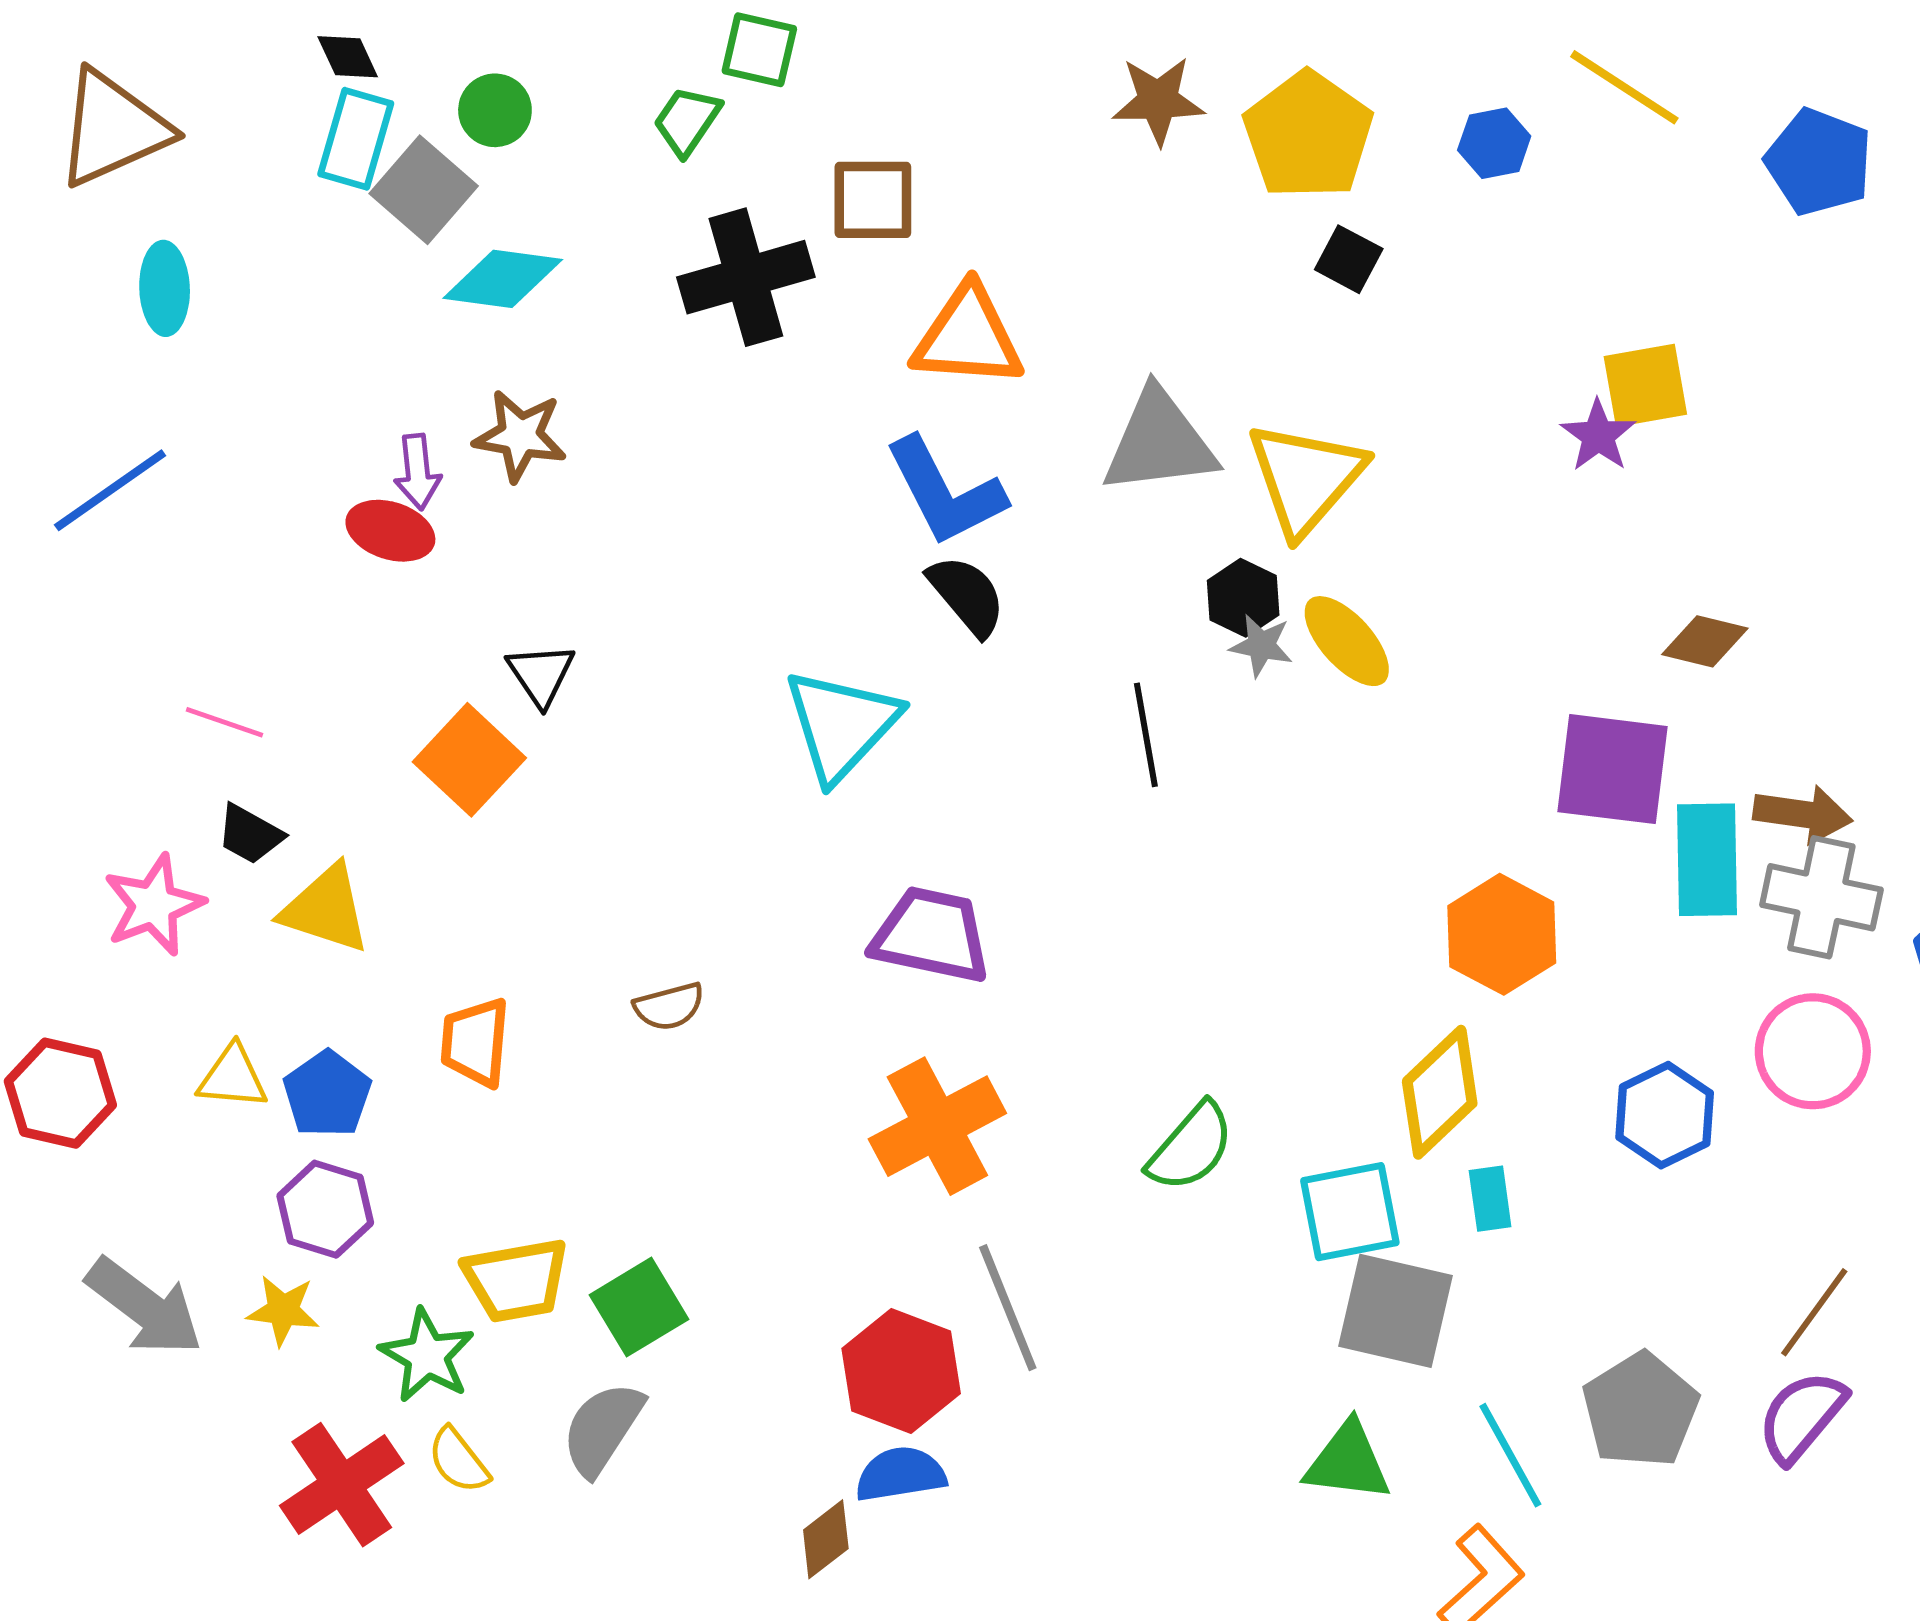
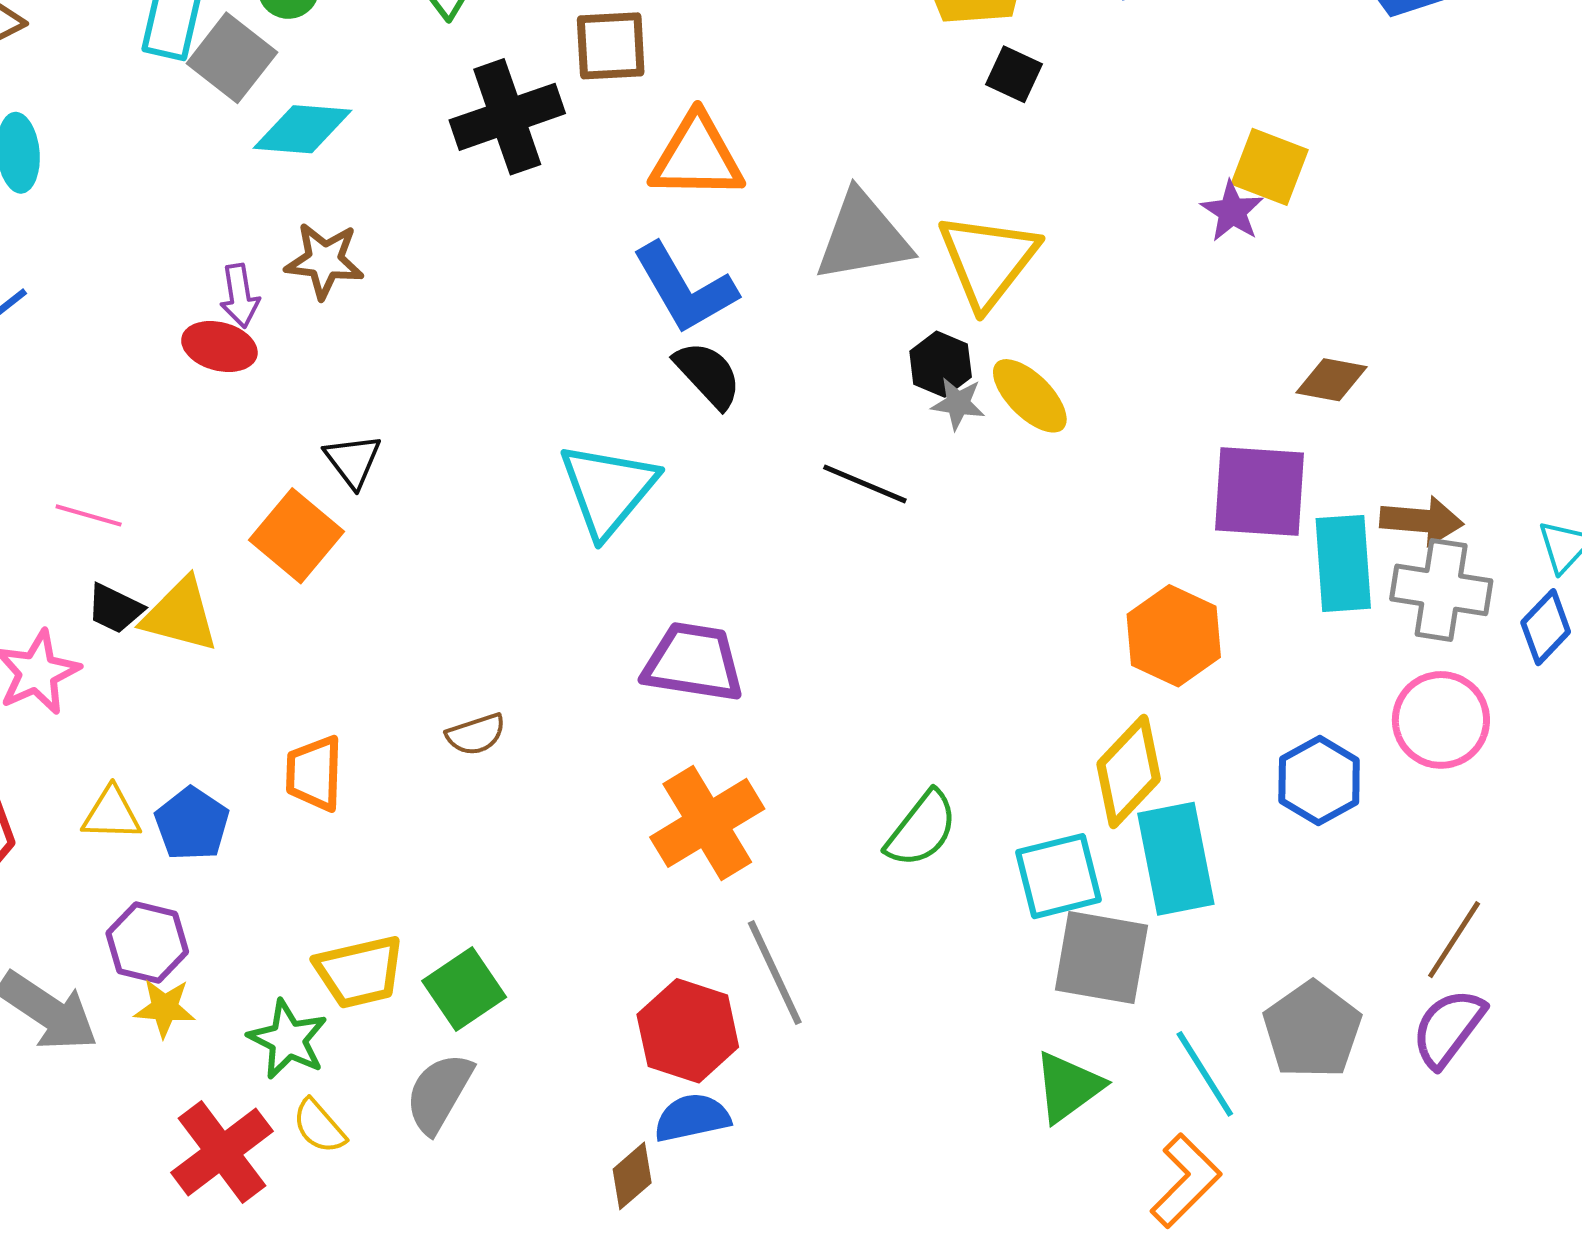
yellow square: (1645, 385) -> (1270, 167), turned 34
black line: (1146, 735) -> (865, 484), turned -54
yellow triangle: (326, 909) -> (180, 615), moved
cyan rectangle: (1490, 1199) -> (1176, 859), size x2.0
purple hexagon: (325, 1209) -> (147, 943), moved
green triangle: (1348, 1462) -> (1068, 1087), turned -40

